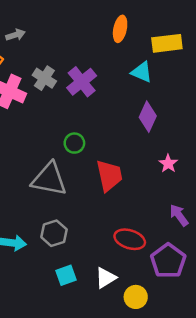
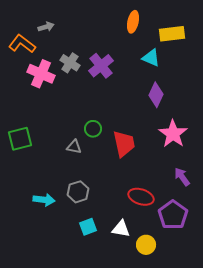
green circle: (74, 143) -> (93, 129), moved
pink star: (168, 164) -> (173, 134), size x1.8
gray triangle: (49, 179) -> (74, 147), size x0.5
white triangle: (106, 278) -> (121, 229), turned 42

